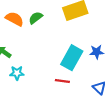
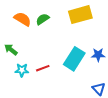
red line: (62, 81) -> (43, 68), moved, turned -32

